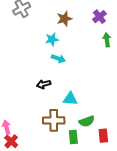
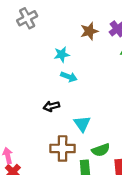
brown star: (64, 19) -> (89, 31), moved
cyan triangle: (70, 99) -> (82, 124), turned 49

